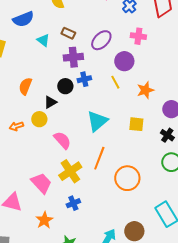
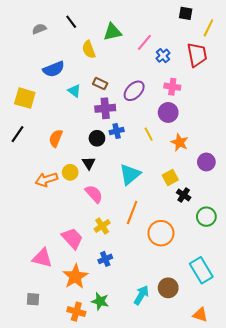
purple circle: (124, 61) -> (168, 112), moved
orange star: (145, 90) -> (180, 142), turned -30
black triangle: (50, 102) -> (89, 163), moved, turned -32
yellow square: (136, 124) -> (170, 177), turned -35
orange arrow: (16, 126) -> (46, 180), size x1.5
black cross: (167, 135) -> (184, 195), moved
yellow cross: (70, 171) -> (102, 226), size x0.7
orange star: (44, 220) -> (75, 276), size x1.4

